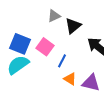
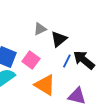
blue line: (62, 61) -> (67, 61), moved
orange triangle: (70, 79) -> (45, 85), moved, size x1.6

